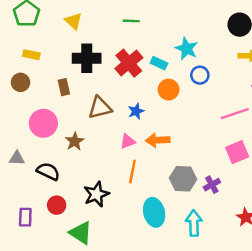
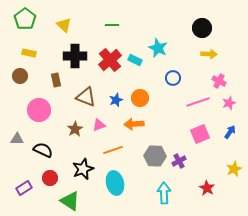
blue circle: (200, 75) -> (173, 78), moved
orange circle: (169, 90) -> (140, 98), moved
brown triangle: (100, 108) -> (86, 97), turned 35
brown star: (75, 141) -> (75, 129), moved
pink triangle: (128, 141) -> (99, 125), moved
orange line: (132, 171) -> (113, 150), turned 60
cyan ellipse: (154, 212) -> (115, 183), moved
purple rectangle: (25, 217) -> (24, 188), turned 56

